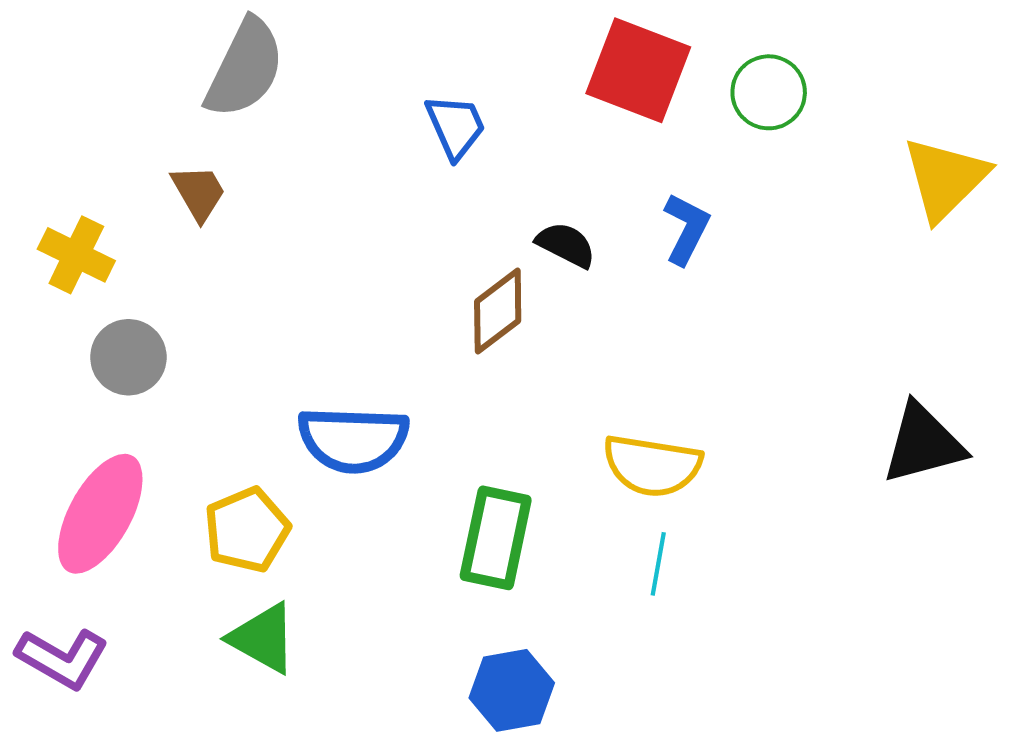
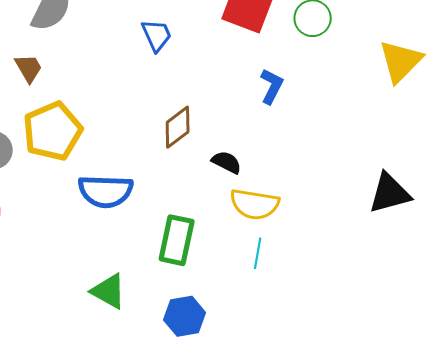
black semicircle: (566, 245) -> (227, 162), moved
yellow pentagon: (247, 530) -> (53, 131), moved, size x1.4
green triangle: (263, 638) -> (109, 291), moved

